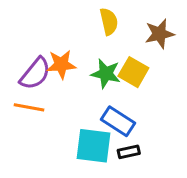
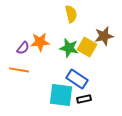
brown star: (159, 34) -> (104, 36), moved
purple semicircle: (35, 74) -> (23, 48), size x0.6

